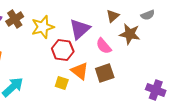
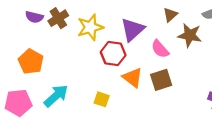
yellow square: (62, 83) -> (102, 99), moved

